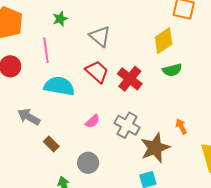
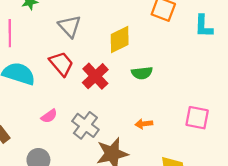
yellow diamond: (164, 41) -> (120, 39), moved
orange arrow: (181, 126) -> (144, 124), moved, turned -77

